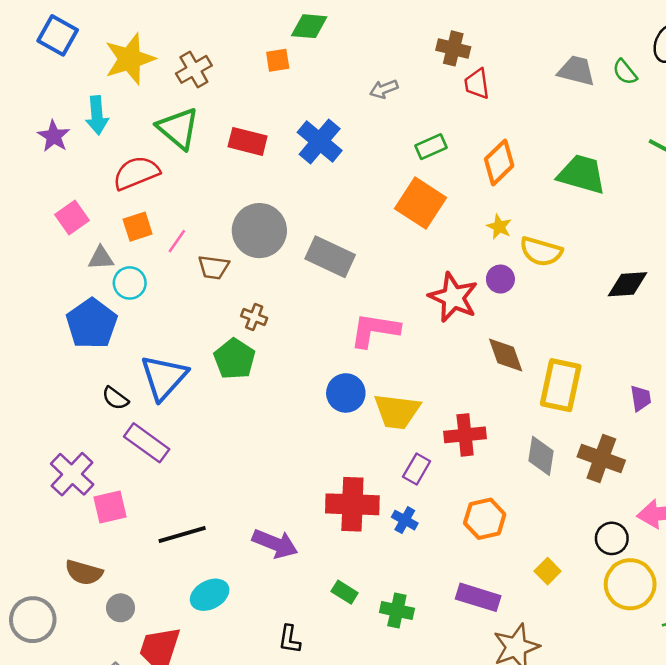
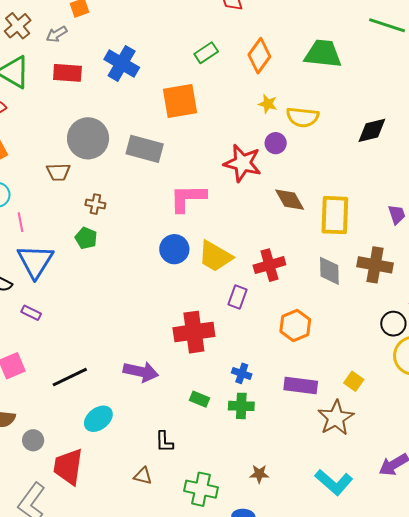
gray arrow: (384, 89) -> (57, 34), moved
orange square: (421, 203) -> (180, 101), moved, turned -33
pink line: (177, 241) -> (20, 222), moved, turned -36
green pentagon: (234, 359) -> (86, 238), size x0.7
yellow trapezoid: (397, 411) -> (215, 256), turned 33
purple rectangle: (147, 443) -> (31, 313), size x0.6
blue cross: (405, 520) -> (242, 373), moved
yellow square: (548, 571) -> (354, 381), moved

